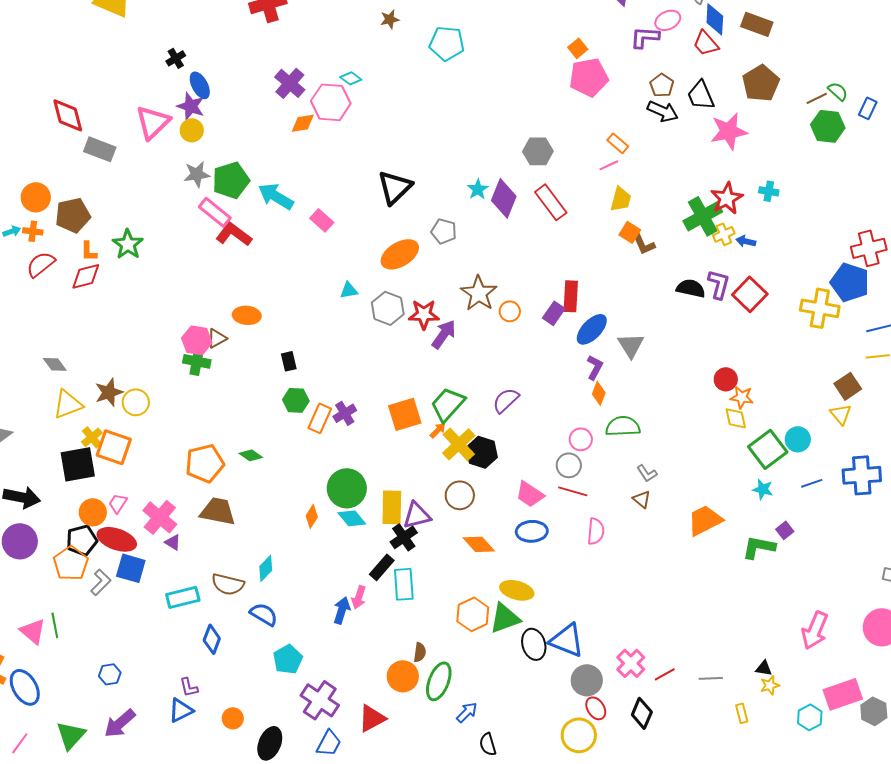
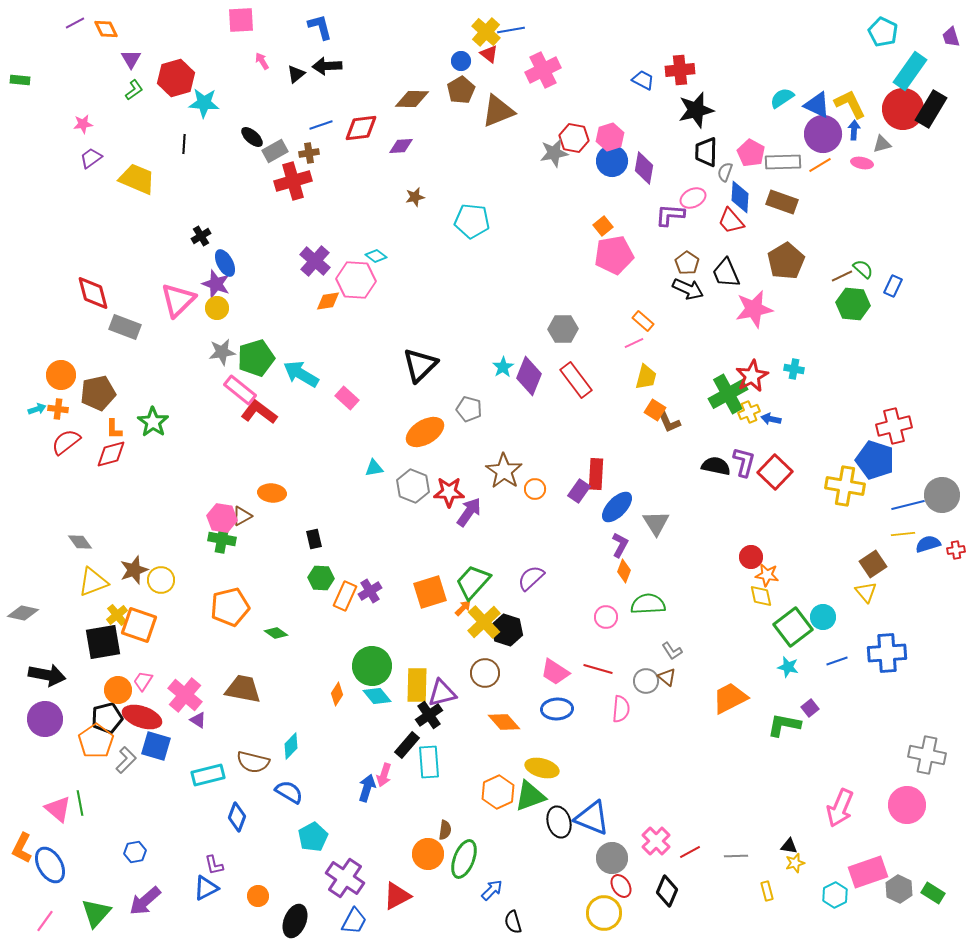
orange pentagon: (205, 463) -> (230, 607), moved
gray circle: (569, 465) -> (646, 681), moved

